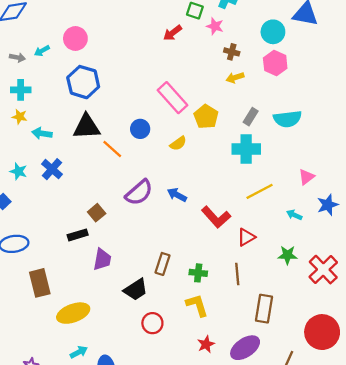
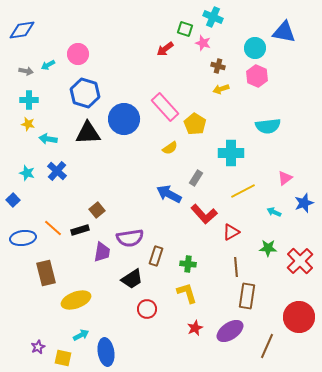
gray rectangle: (251, 117) -> (196, 178), moved
blue circle: (140, 129) -> (124, 119), moved, size x1.8
orange line: (112, 149) -> (53, 228), moved
purple semicircle: (139, 193) -> (130, 238), moved, turned 32
blue arrow: (177, 195) -> (169, 194), size x1.4
brown line: (237, 274) -> (236, 267), moved

